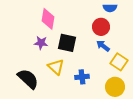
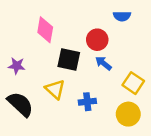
red circle: (101, 27) -> (97, 40), moved
purple star: (41, 43) -> (17, 66), moved
blue arrow: (103, 46) -> (103, 63), moved

